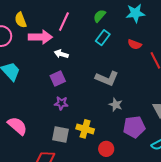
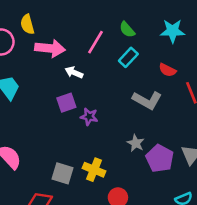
green semicircle: (100, 16) -> (127, 30), turned -88
pink line: (64, 22) -> (95, 42), moved
gray L-shape: (107, 78) -> (147, 100), moved
purple star: (61, 103) -> (89, 117), moved
purple pentagon: (134, 127) -> (160, 158), moved, turned 30

